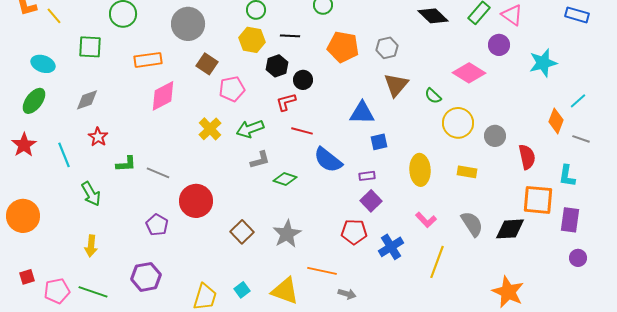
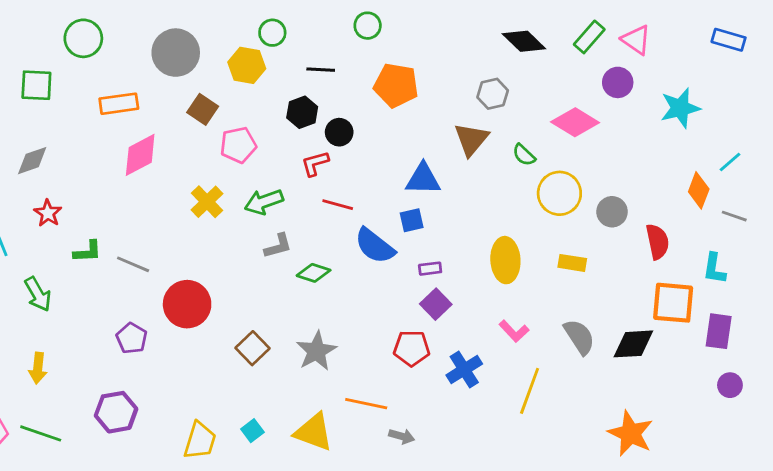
yellow hexagon: (252, 40) -> (247, 65), moved
gray hexagon: (387, 48) -> (493, 94), moved
blue square: (379, 142) -> (412, 220), moved

